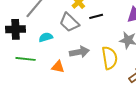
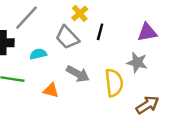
black line: (96, 16) -> (100, 32), turned -64
gray arrow: (79, 52) -> (78, 74), turned 36

